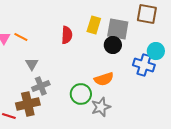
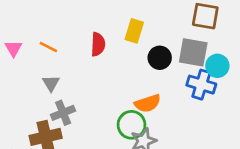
gray square: (118, 29) -> (193, 52), moved
orange line: (21, 37) -> (48, 47), moved
green circle: (81, 94) -> (132, 125), moved

